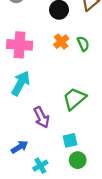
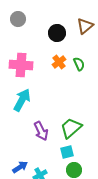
green trapezoid: (74, 99) -> (71, 128), moved
blue arrow: (20, 147) -> (20, 167), moved

